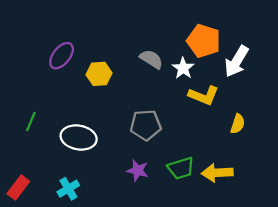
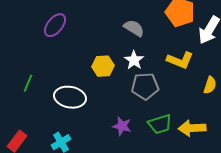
white star: (183, 68) -> (134, 60), moved
yellow hexagon: (99, 74) -> (103, 66), moved
gray pentagon: (146, 125) -> (145, 86), moved

